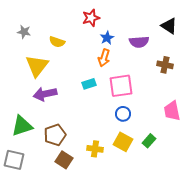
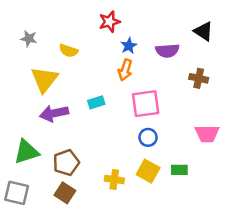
cyan rectangle: (89, 84) -> (96, 102), moved
pink trapezoid: (172, 111) -> (207, 134), turned -80
green rectangle: (149, 141) -> (179, 170), turned 48
brown square: (64, 160) -> (65, 193), moved

